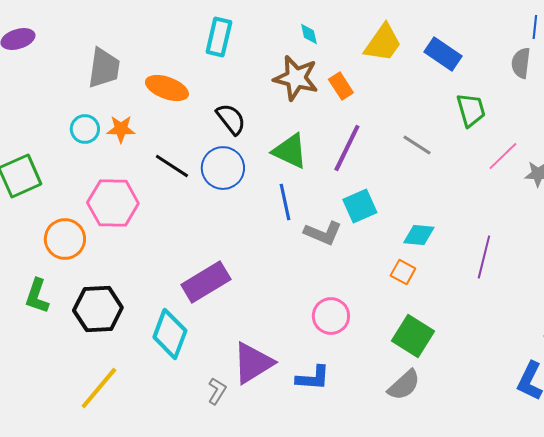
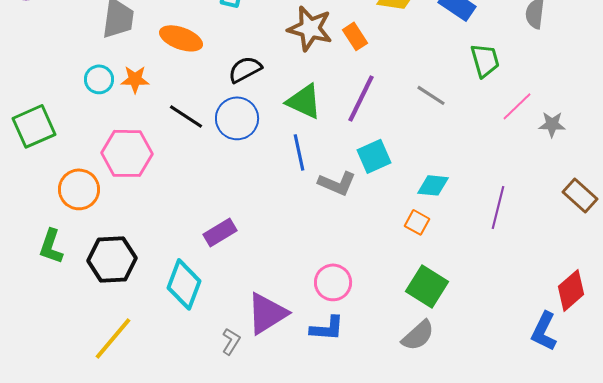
black semicircle: (231, 119) -> (245, 69), turned -80
purple rectangle: (206, 282) -> (220, 232), size x0.7
pink circle: (331, 316) -> (333, 282), moved

